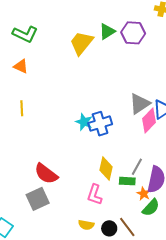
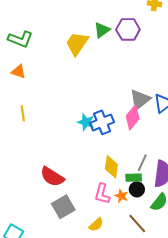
pink diamond: (149, 121) -> (133, 117), moved
orange star: (144, 194) -> (121, 196), moved
gray square: (38, 199) -> (63, 207), moved
yellow semicircle: (86, 225) -> (96, 225), turned -49
black circle: (109, 228) -> (137, 189), moved

